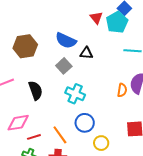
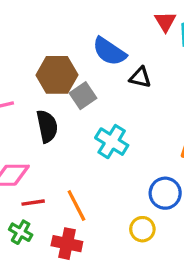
brown hexagon: (25, 46) -> (57, 75), moved
gray square: (64, 66) -> (83, 96), moved
blue circle: (85, 123) -> (165, 193), moved

